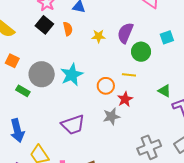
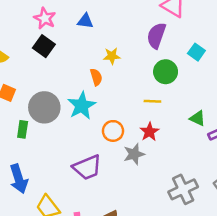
orange semicircle: (68, 29) -> (96, 77), moved
purple semicircle: (125, 33) -> (156, 36), moved
cyan square: (167, 37) -> (196, 52), turned -32
orange circle: (106, 86) -> (113, 131), moved
green rectangle: (23, 91) -> (23, 129), turned 72

